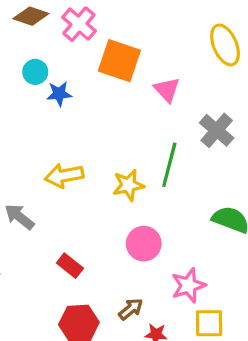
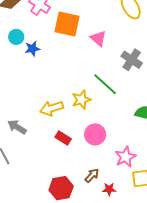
green line: (169, 165) -> (105, 84), turned -56
yellow arrow: (64, 176) -> (52, 108), moved
red rectangle: (70, 266) -> (63, 138), moved

